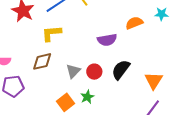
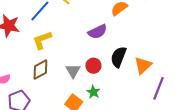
orange triangle: (154, 81) -> (143, 65), moved, turned 30

